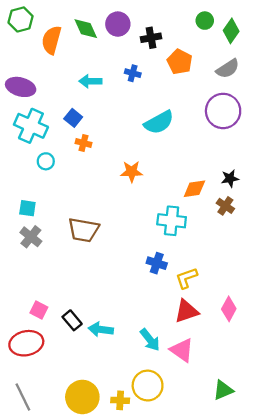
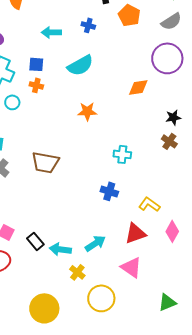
blue square: (73, 118) -> (36, 64), turned -35
cyan semicircle: (159, 122) -> (80, 65), moved
orange cross: (84, 143) -> (36, 85), moved
orange diamond: (194, 189) -> (138, 87), moved
cyan cross: (172, 221) -> (122, 154), size x0.7
yellow L-shape: (186, 278) -> (149, 204), moved, turned 55
cyan arrow: (150, 340) -> (95, 243), moved, turned -85
yellow cross: (120, 400) -> (77, 272), moved, turned 35

